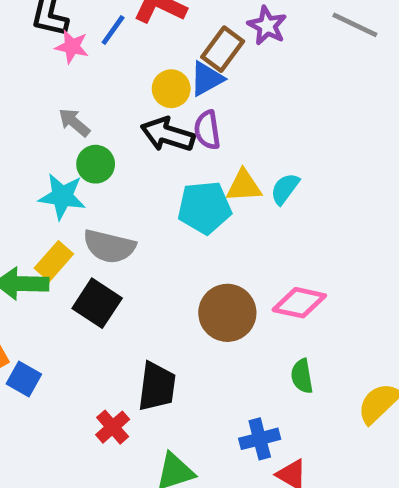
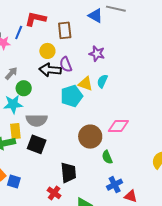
purple star: (267, 26) -> (97, 54), moved
brown rectangle: (223, 49) -> (65, 30), turned -30
blue triangle: (207, 79) -> (95, 16), moved, turned -49
gray arrow: (74, 122) -> (11, 73), turned 104
yellow triangle: (244, 186) -> (86, 84), turned 35
yellow rectangle: (54, 261) -> (15, 131), turned -35
green semicircle: (302, 376) -> (107, 157), moved

